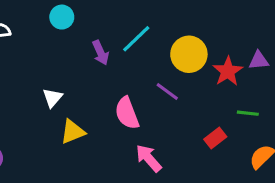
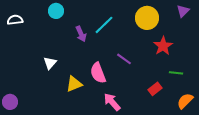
yellow circle: (189, 54) -> (147, 18), moved
purple triangle: (259, 60) -> (183, 11), moved, turned -40
yellow triangle: (73, 132) -> (74, 84), moved

